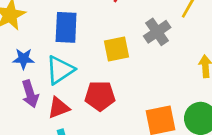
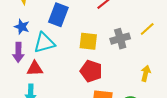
red pentagon: (100, 96) -> (91, 71), moved

